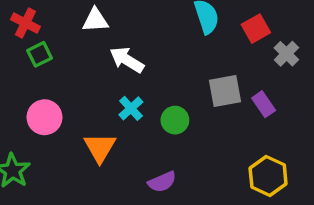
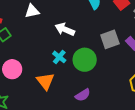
white arrow: (127, 60) -> (65, 29), moved
green circle: (175, 120) -> (85, 60), size x1.5

